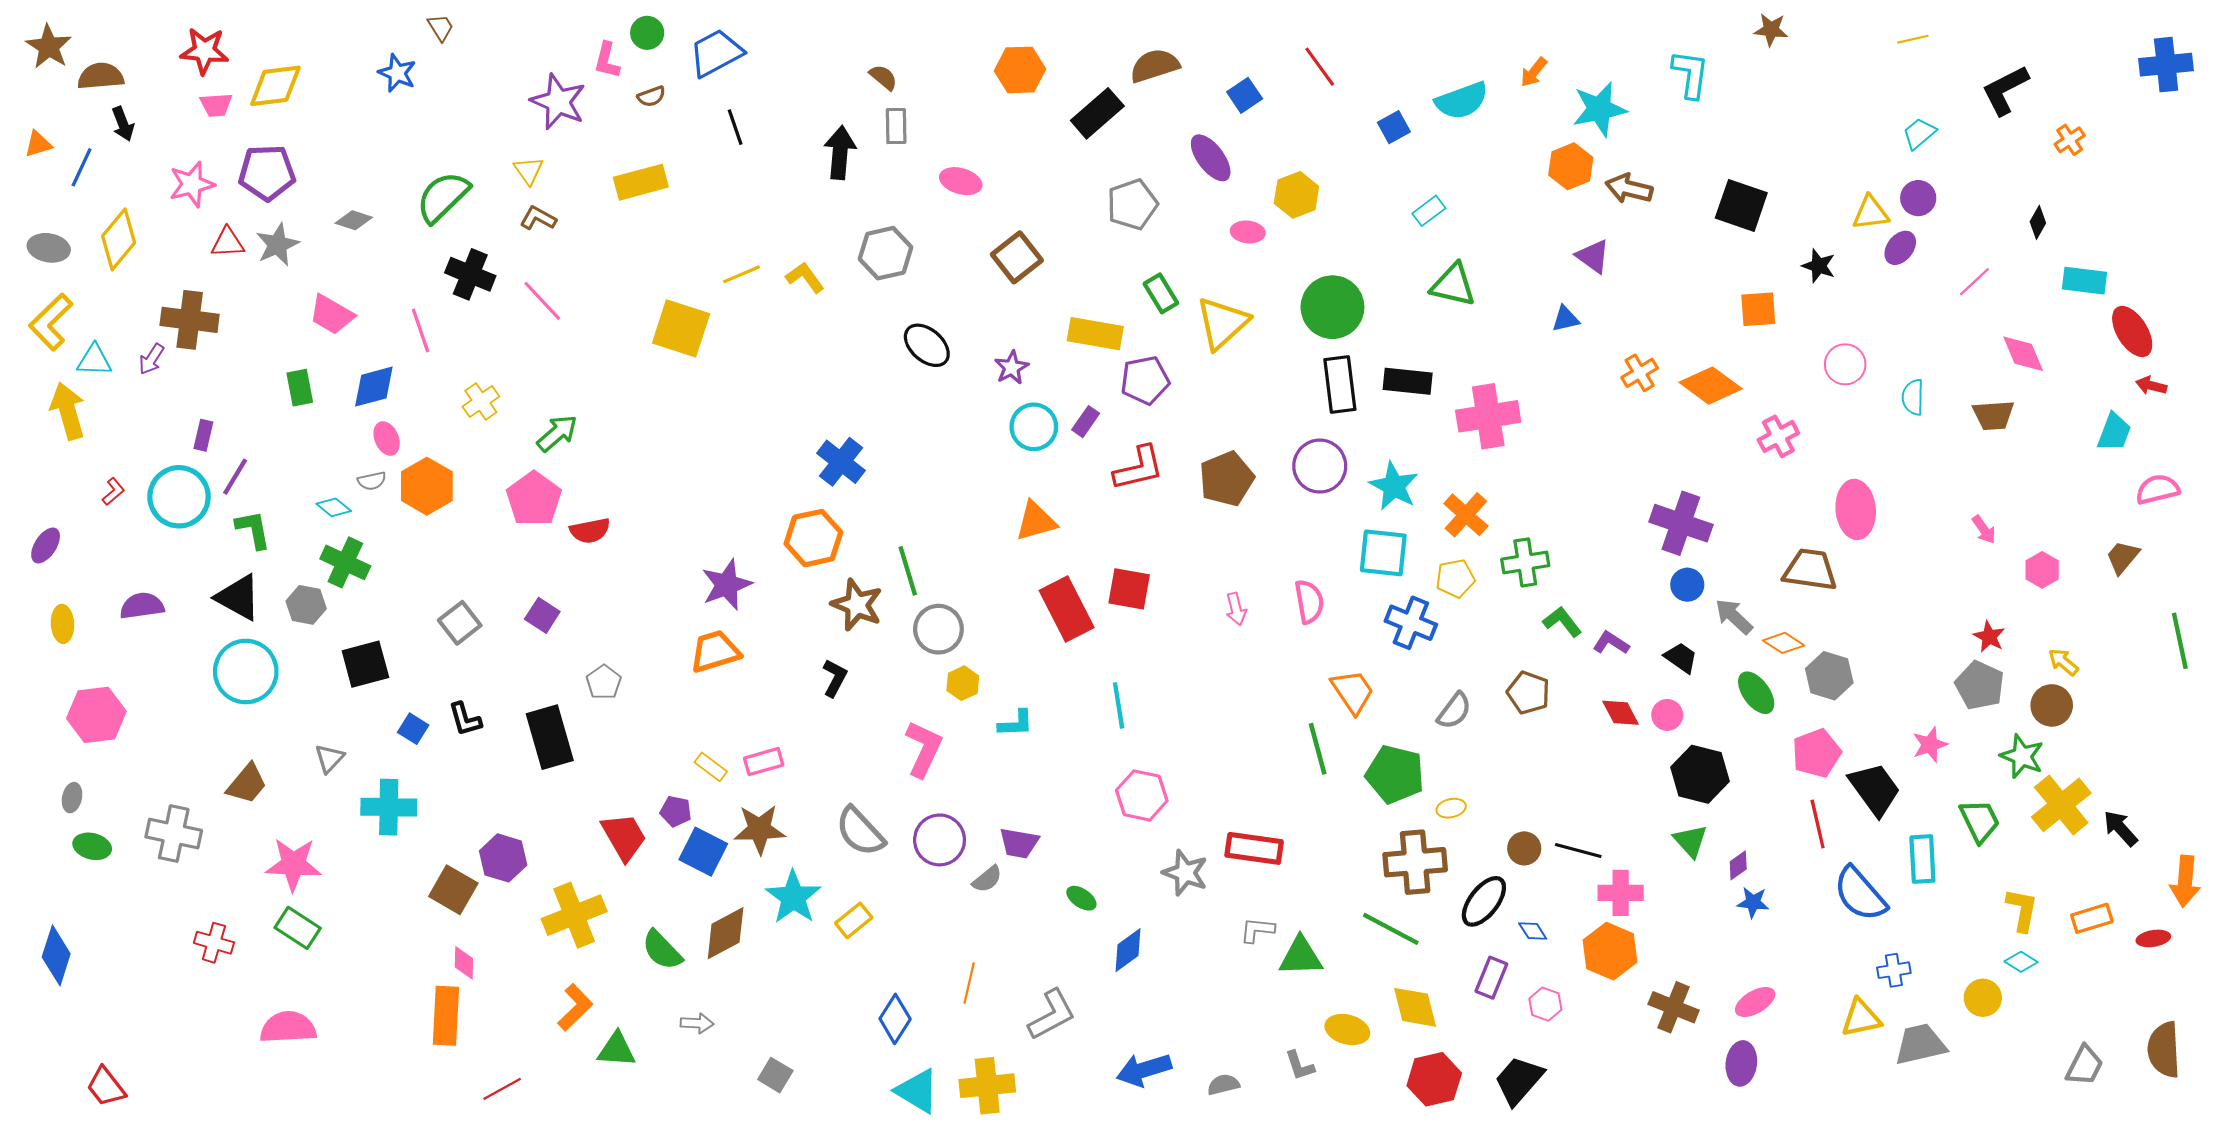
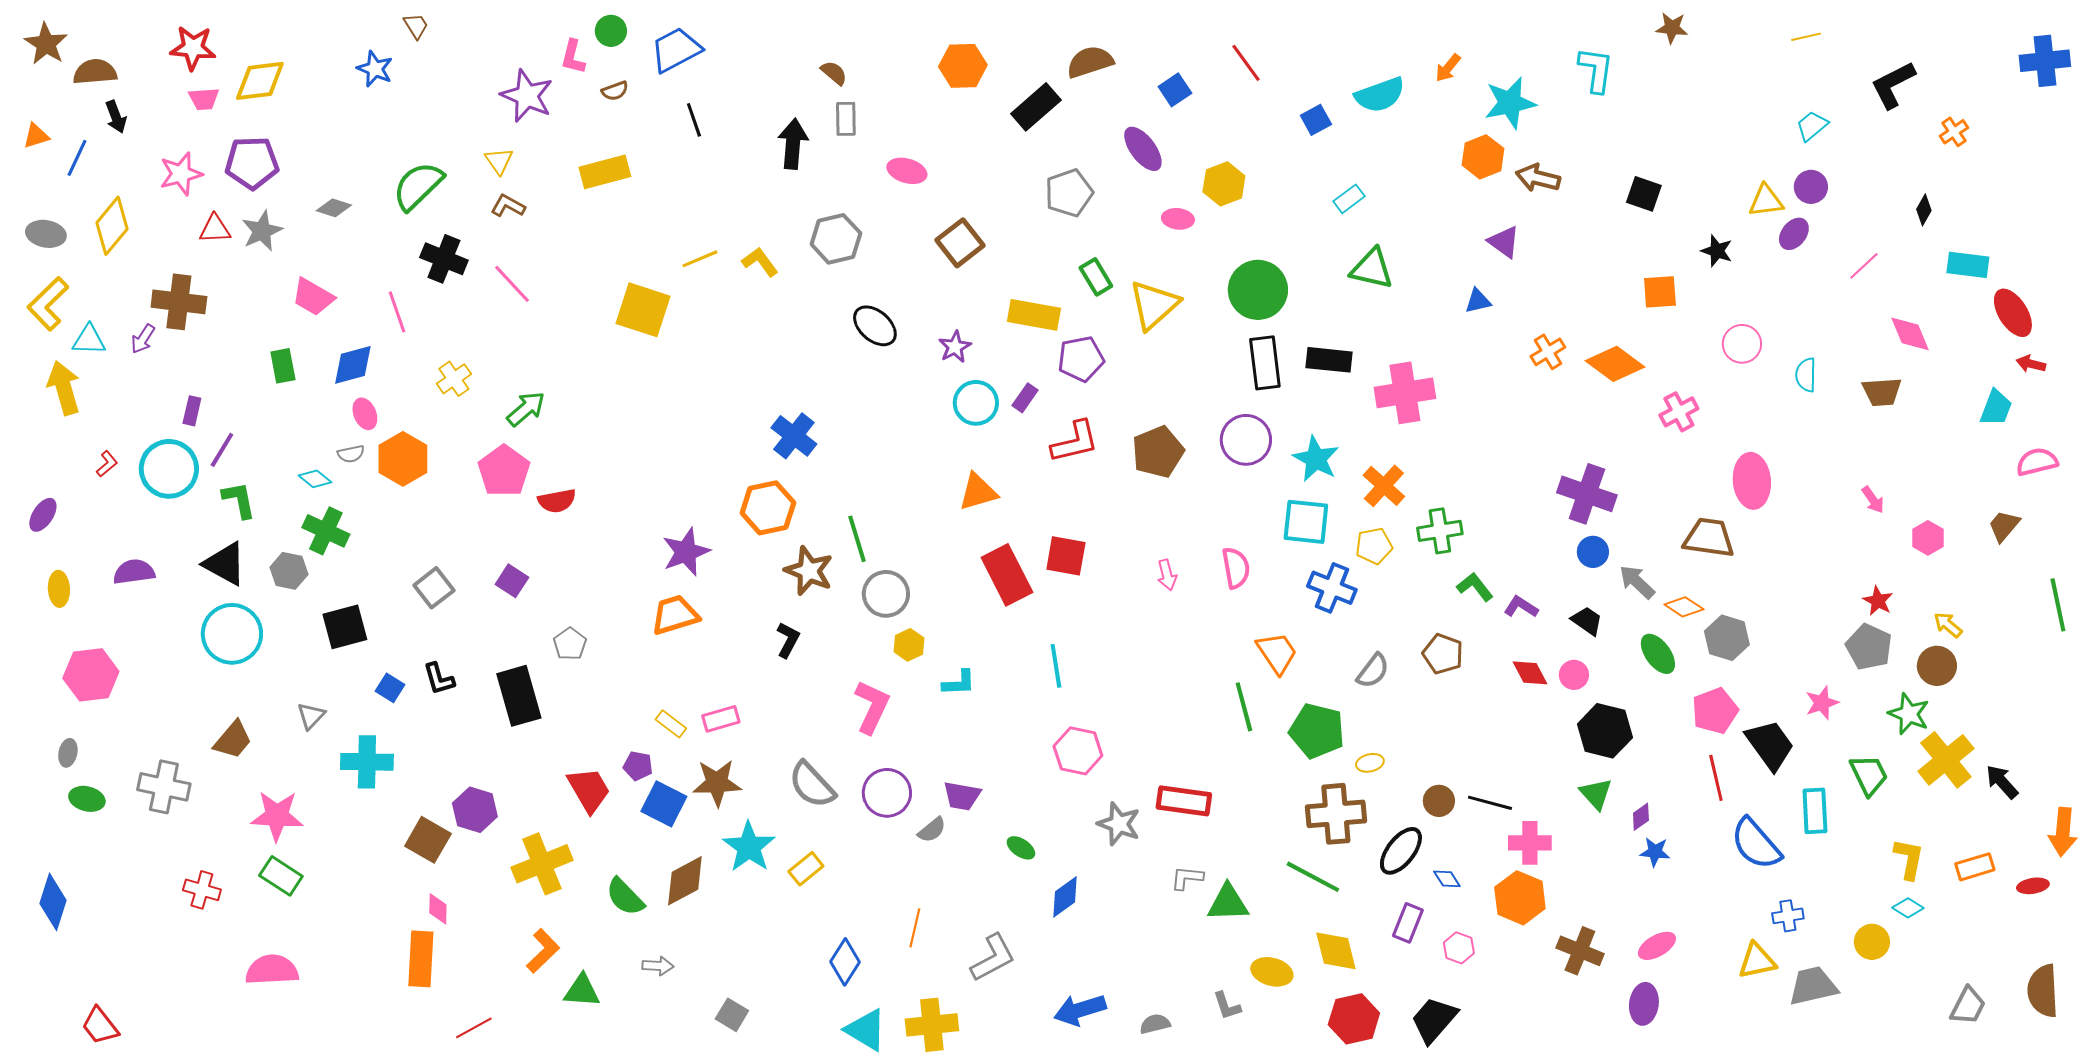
black square: (1741, 205) -> (1644, 194), size x0.7

